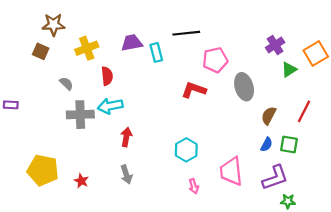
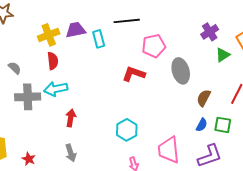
yellow cross: (87, 48) -> (49, 35), moved

